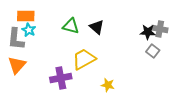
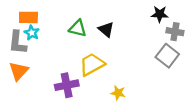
black star: (148, 32) -> (160, 14), moved
gray square: (153, 51) -> (167, 56), size x1.5

